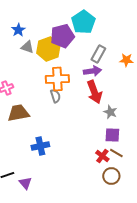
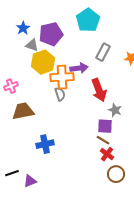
purple pentagon: (62, 36) -> (51, 34), moved
yellow hexagon: (48, 49) -> (43, 62), moved
purple arrow: (92, 71) -> (79, 68), moved
purple square: (112, 135) -> (105, 126), moved
brown line: (116, 153) -> (103, 140), moved
purple triangle: (25, 183) -> (30, 181), turned 48

